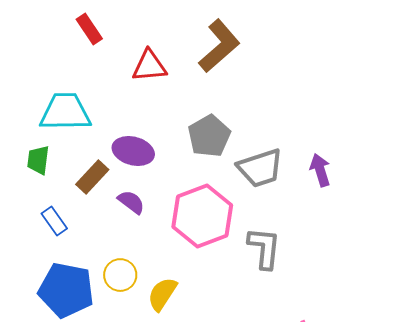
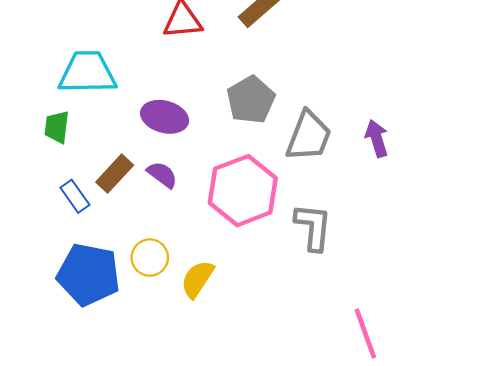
gray trapezoid: (260, 168) -> (309, 136), turned -51
brown rectangle: (92, 177) -> (115, 174), moved

